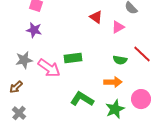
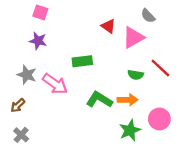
pink triangle: (118, 27) -> (133, 37), size x1.5
green rectangle: (73, 58) -> (82, 61), moved
gray star: (24, 60) -> (27, 75), turned 30
green L-shape: (82, 99) -> (99, 100), moved

